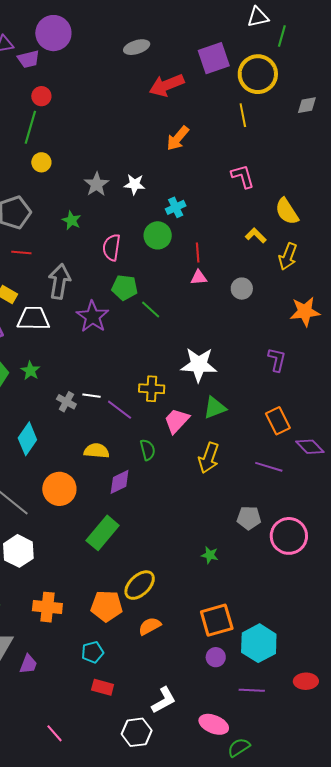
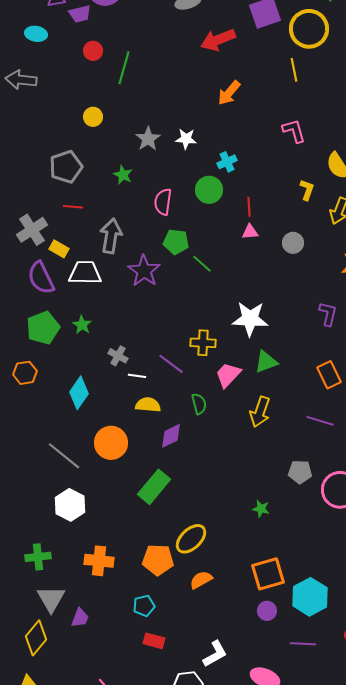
green line: (30, 127) -> (124, 68), moved
yellow L-shape: (256, 235) -> (307, 190), turned 65
white line: (92, 396) -> (137, 376), moved

